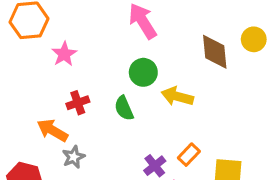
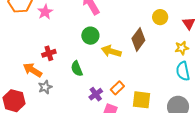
brown diamond: (215, 52) -> (138, 39), moved, turned 40
pink star: (64, 54) -> (45, 12), moved
green semicircle: (124, 108) -> (77, 69), moved

